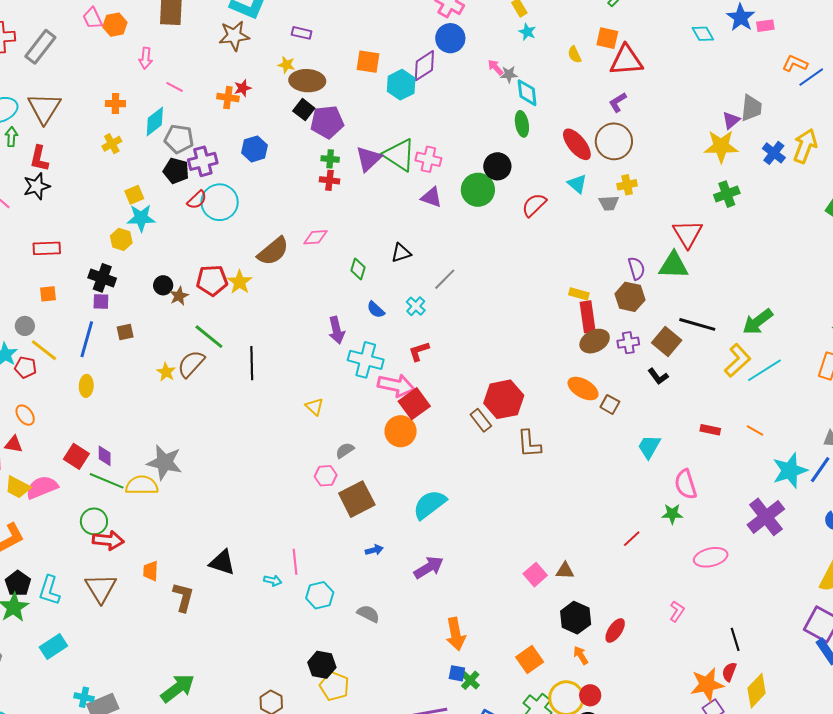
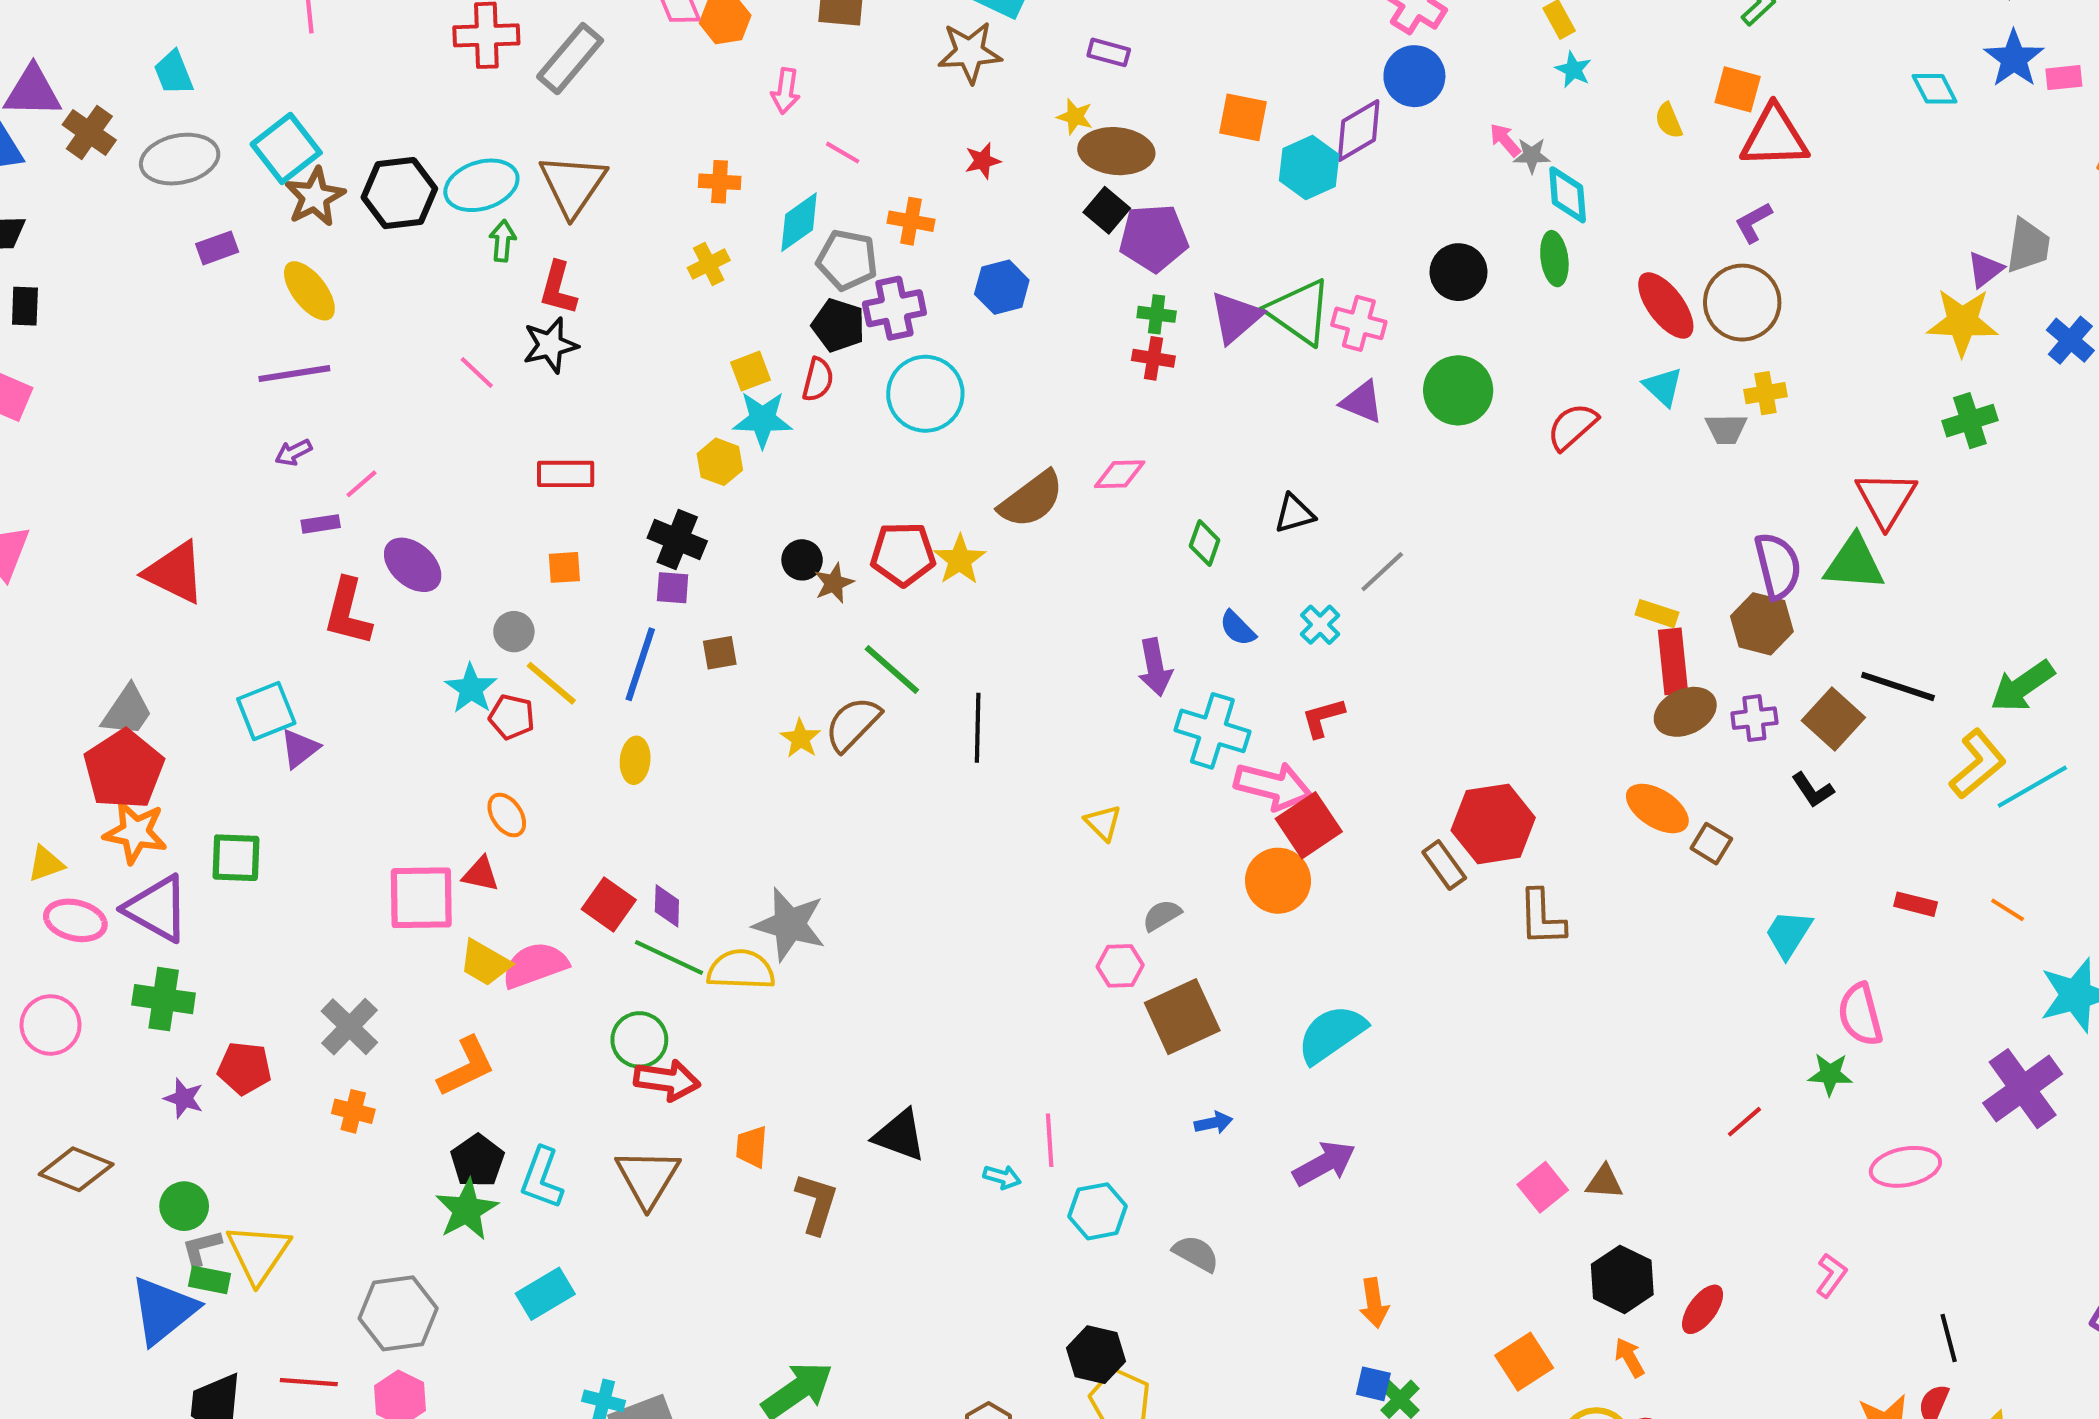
orange cross: (228, 98) -> (911, 221), moved
black circle: (497, 166) -> (1459, 272), moved
red semicircle: (197, 200) -> (818, 380), moved, turned -35
purple semicircle: (637, 268) -> (1778, 566), size x1.4
orange arrow: (456, 634) -> (1374, 1303), size x0.7

